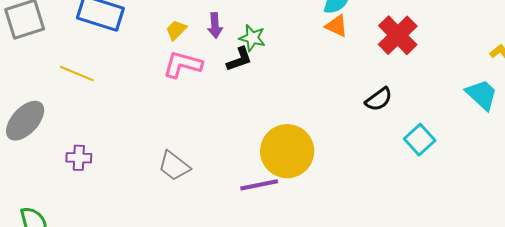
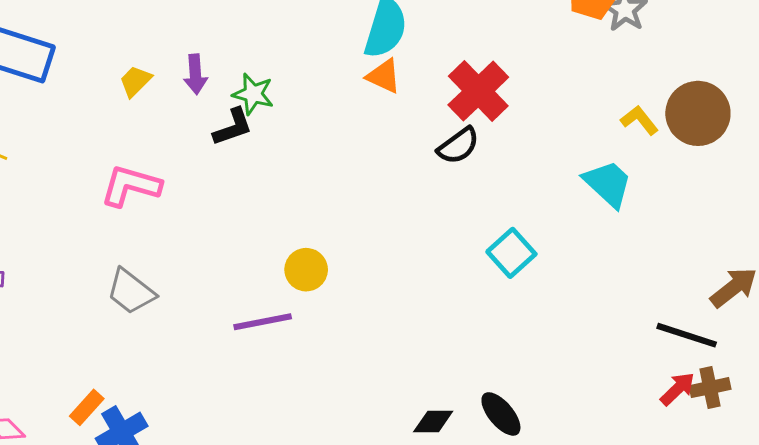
pink L-shape: (183, 65) -> (131, 186), moved
black semicircle: (379, 99) -> (458, 146), moved
yellow circle: (287, 151) -> (306, 270), size x0.5

